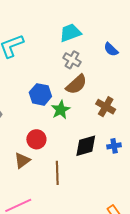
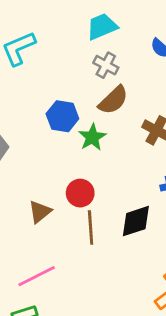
red circle: (36, 139) -> (80, 193), moved
black diamond: (86, 146) -> (136, 221), moved

